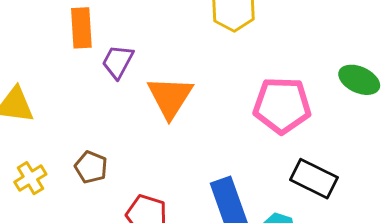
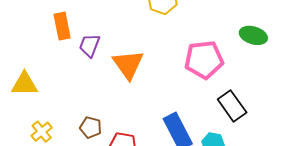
brown pentagon: (91, 167) -> (91, 127), moved
black rectangle: (314, 179) -> (232, 106), turned 36

